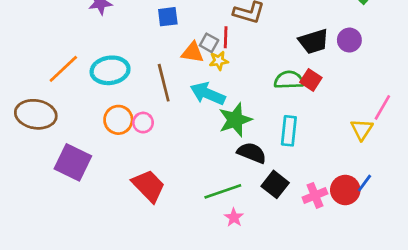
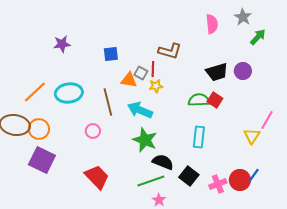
yellow star: (219, 61) -> (156, 86), moved
orange circle: (118, 120) -> (39, 129), moved
green star: (235, 120) -> (145, 140), moved, turned -30
black semicircle: (252, 153) -> (163, 162), moved

